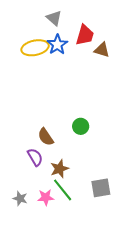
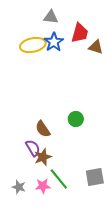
gray triangle: (54, 18) -> (51, 17), turned -35
brown star: (59, 169) -> (43, 157), moved

